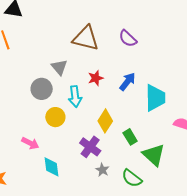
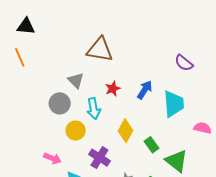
purple semicircle: (128, 38) -> (184, 63), moved
purple cross: (90, 147) -> (99, 158), moved

